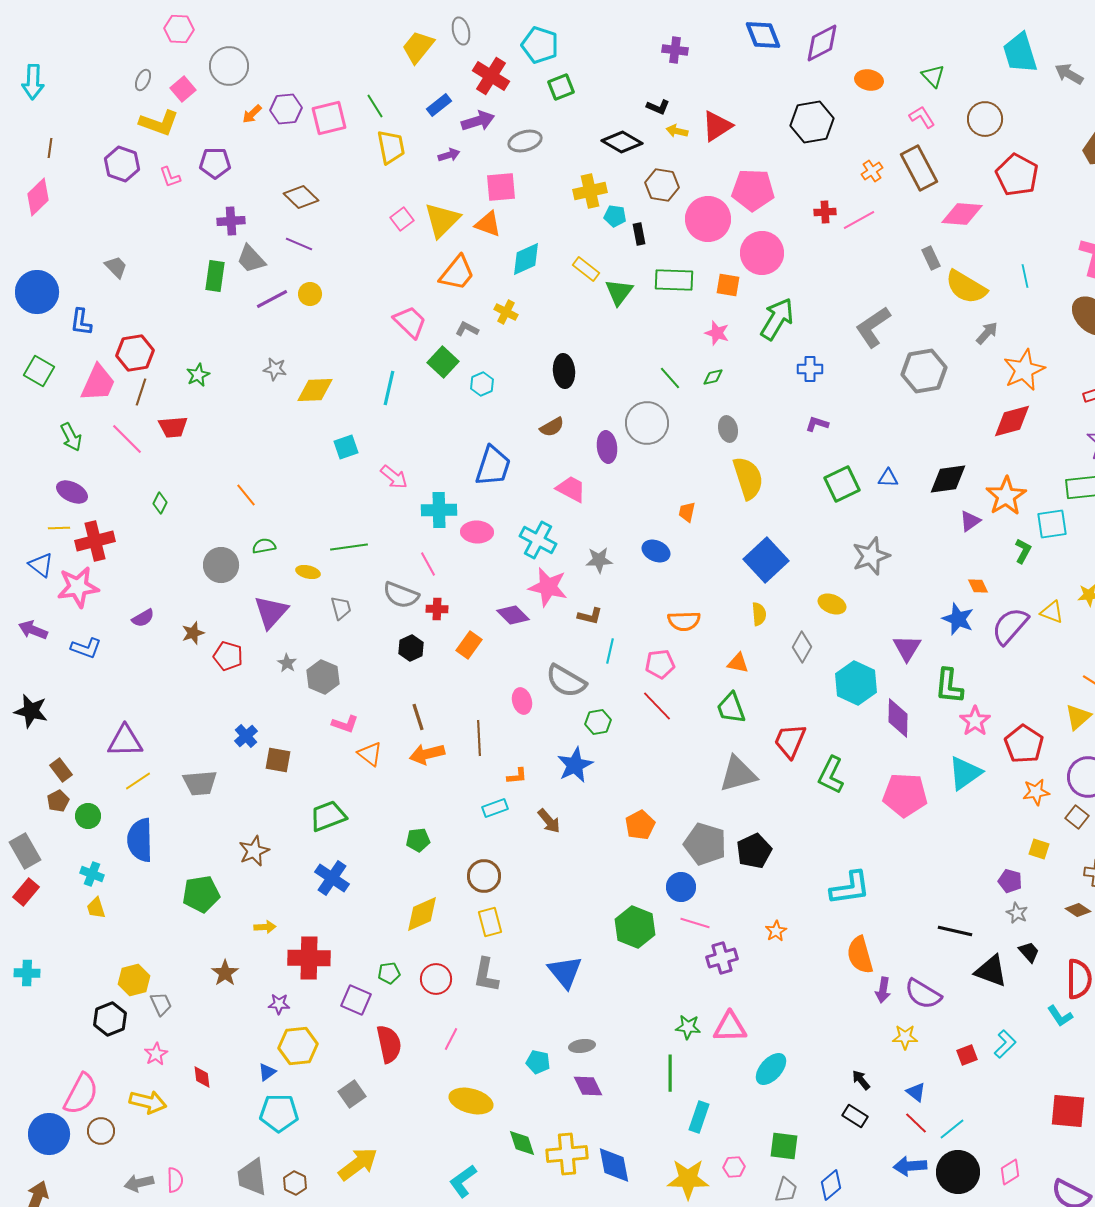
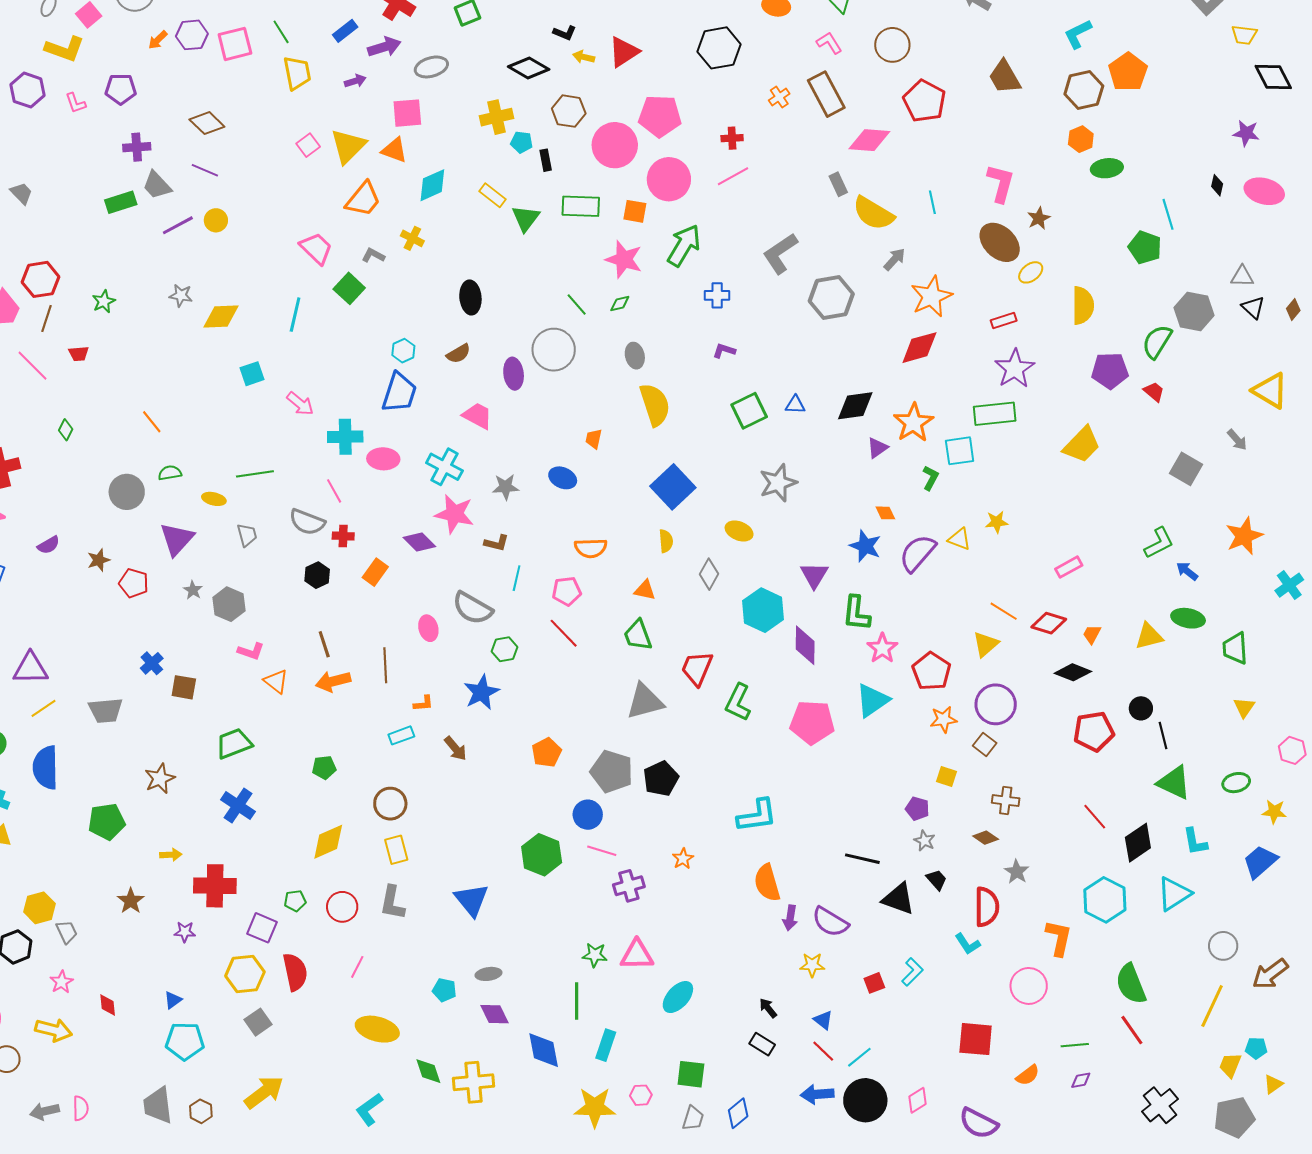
pink line: (859, 220) -> (733, 176), moved
green rectangle: (215, 276) -> (121, 202), turned 64
pink star: (717, 333) -> (624, 259), size x1.5
cyan hexagon: (482, 384) -> (403, 351), moved
red trapezoid: (173, 427) -> (79, 354), size x0.7
yellow hexagon: (298, 1046) -> (245, 974), moved
blue diamond: (614, 1165) -> (544, 1050), moved

